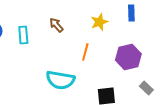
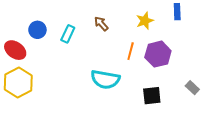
cyan rectangle: (23, 35) -> (68, 34), turned 30
purple hexagon: (128, 57) -> (158, 54), moved

